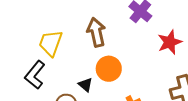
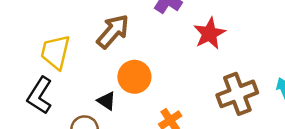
brown arrow: (96, 32) -> (113, 31), turned 60

